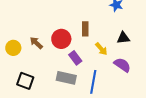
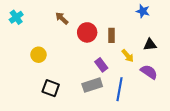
red circle: (61, 39) -> (87, 32), moved
brown arrow: (36, 43) -> (62, 18), moved
gray rectangle: (66, 78) -> (92, 85), turned -30

